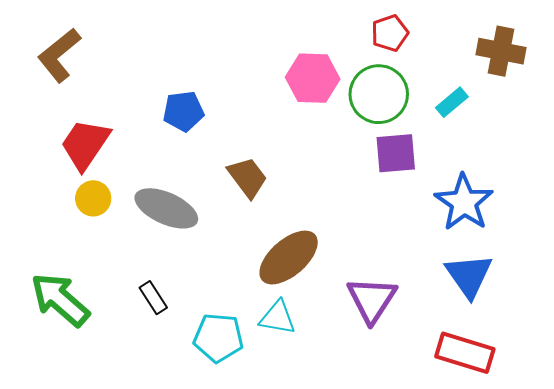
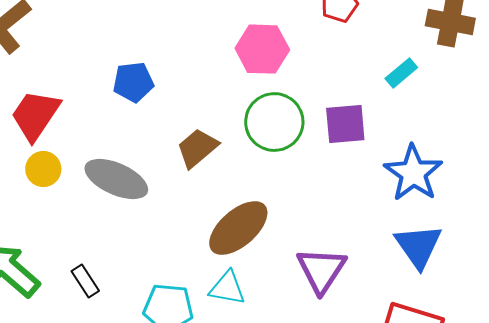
green circle: (379, 94) -> (274, 122), moved
brown trapezoid: (247, 177) -> (197, 148), turned -93
black rectangle: (153, 298) -> (85, 281), moved

